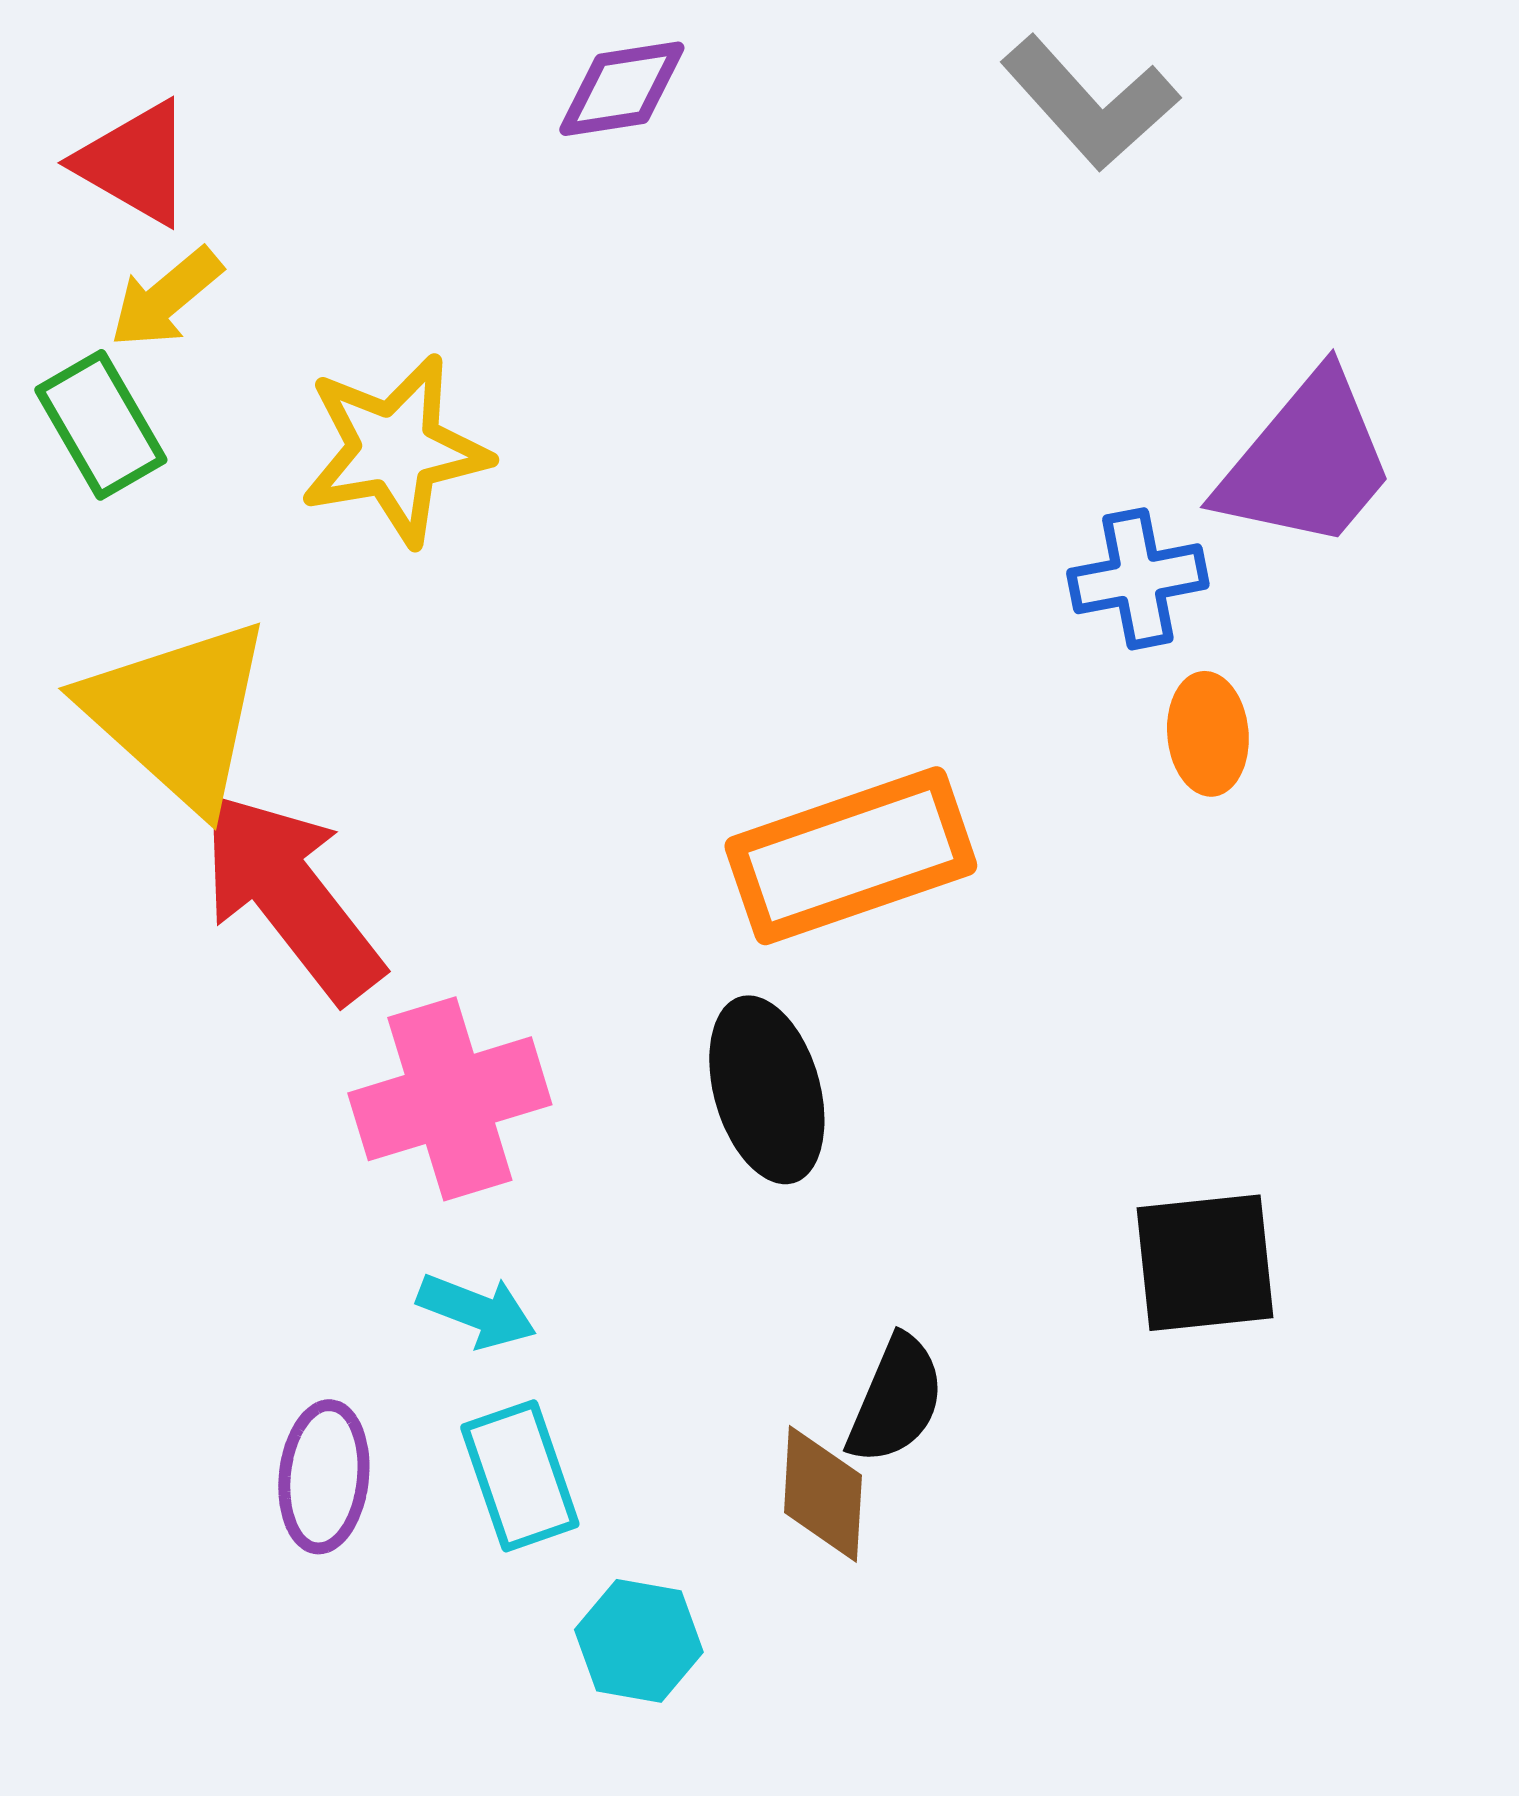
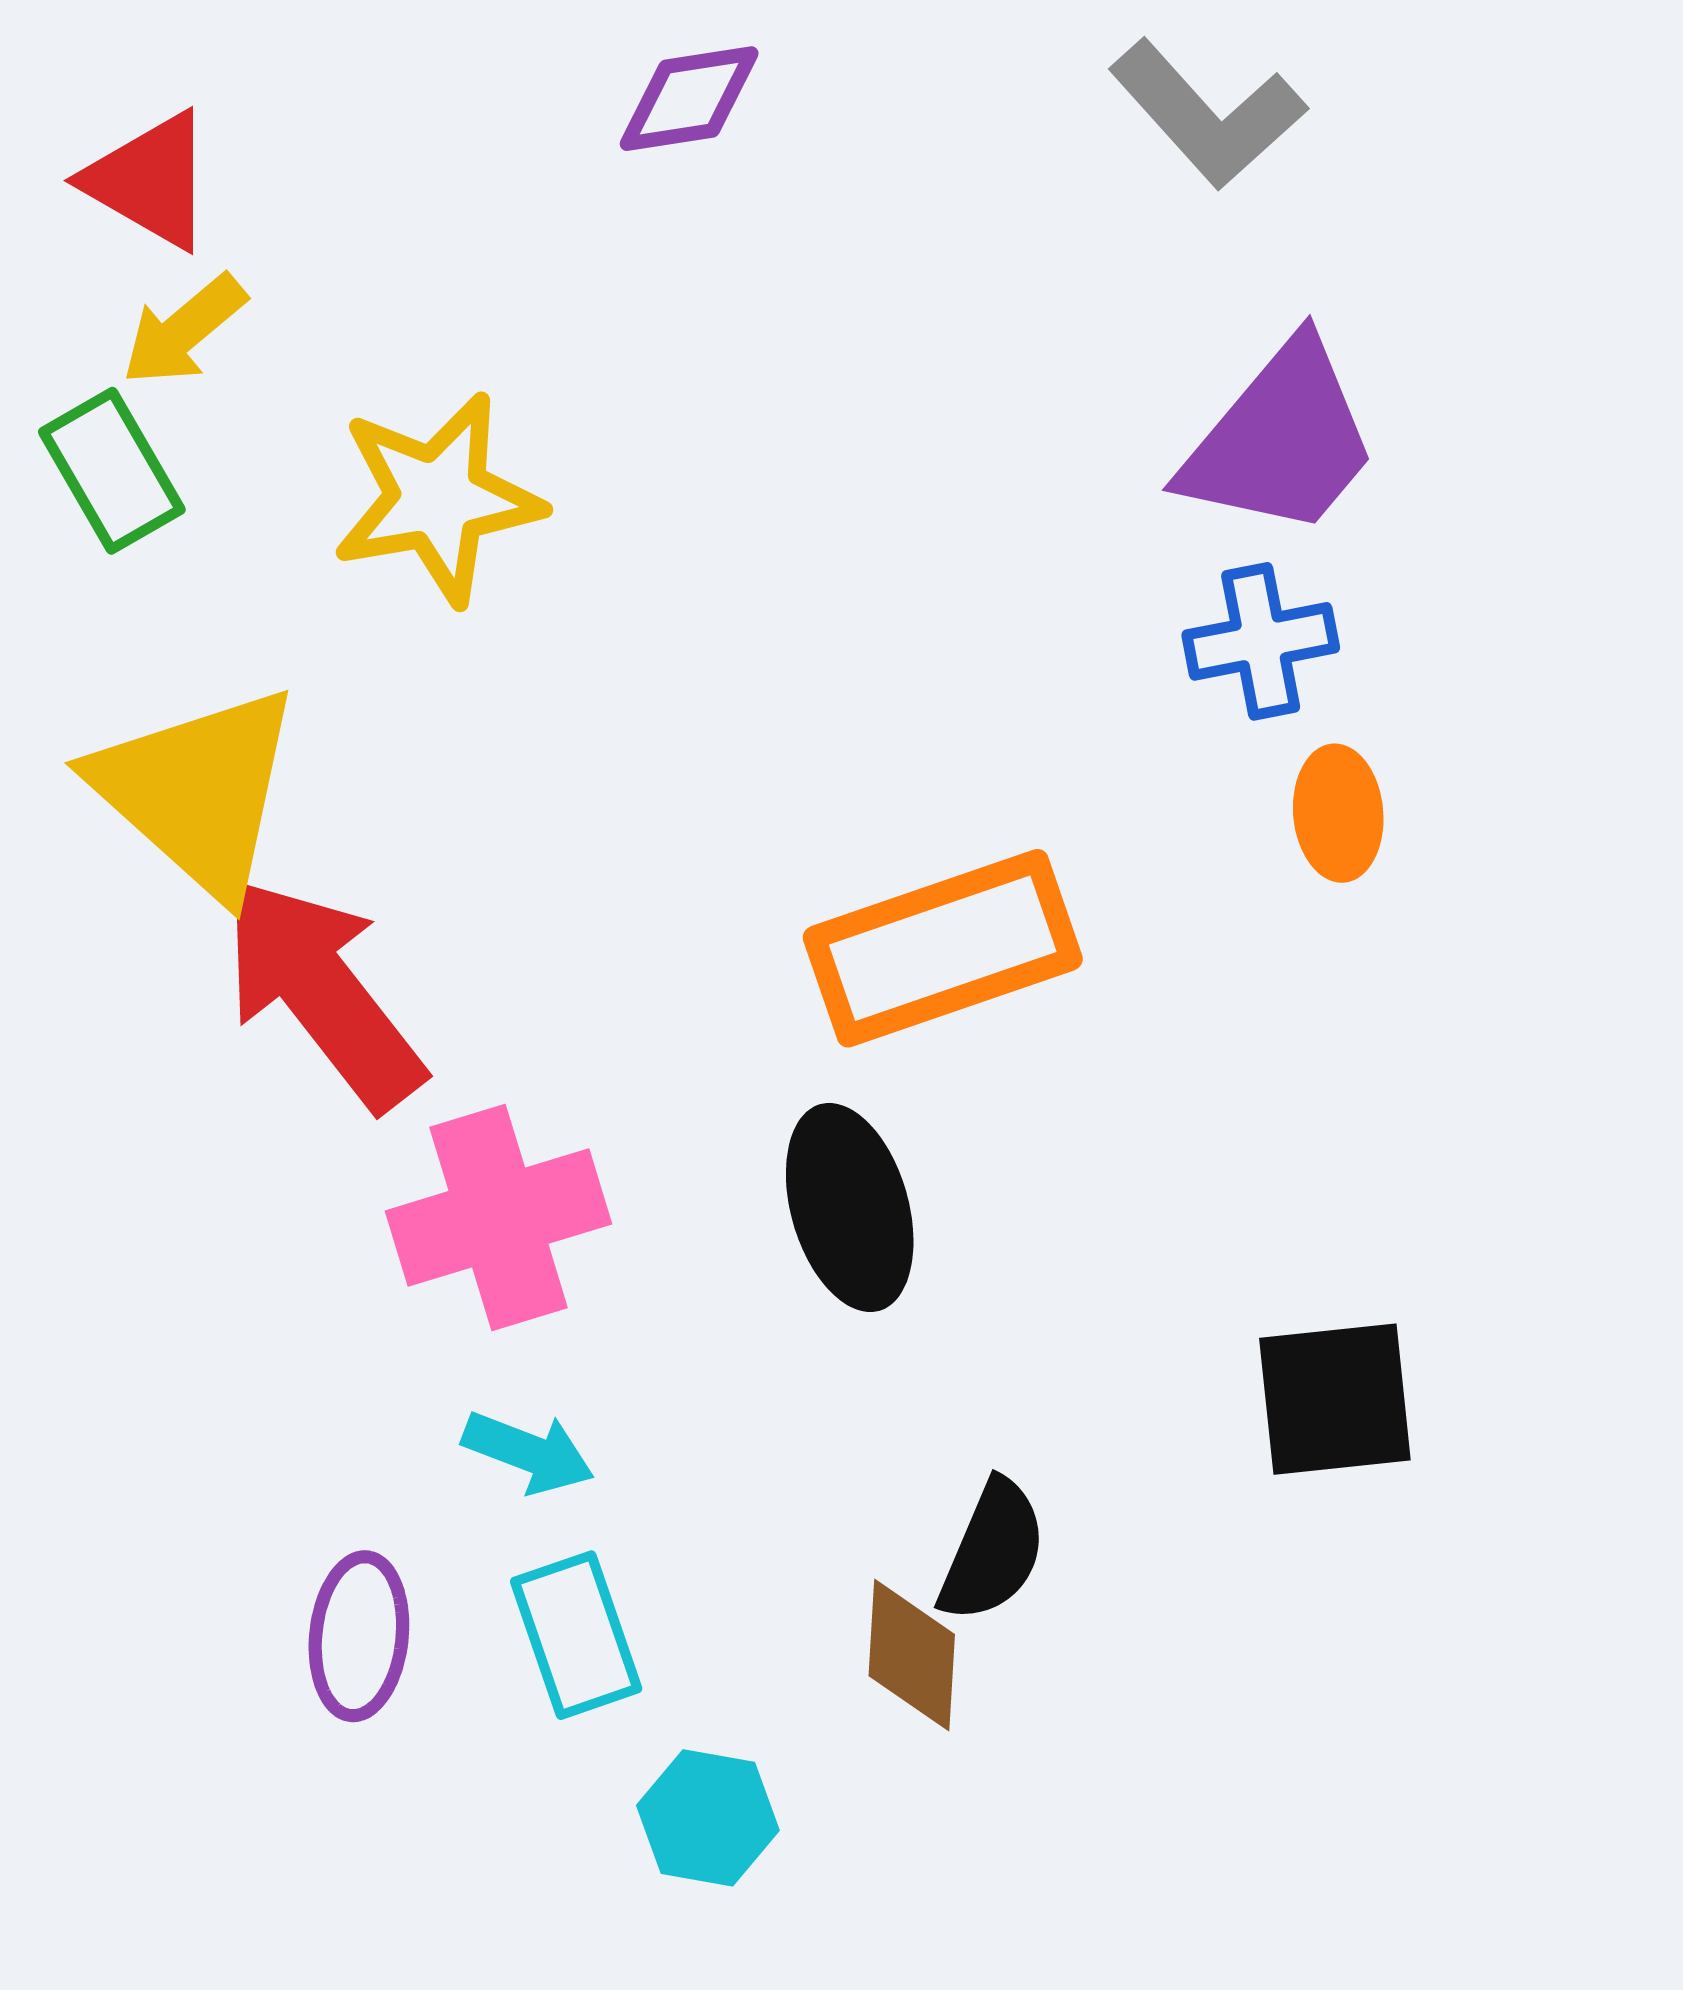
purple trapezoid: (1307, 462) -> (1281, 440), moved

